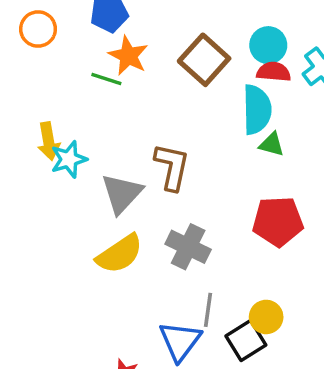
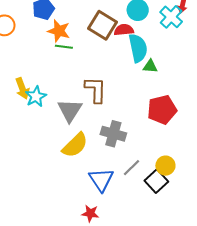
red semicircle: (274, 72) -> (124, 30), moved
green line: (106, 79) -> (64, 47), moved
gray line: (208, 310) -> (132, 168), turned 48
blue triangle: (180, 341) -> (101, 180), moved

